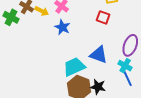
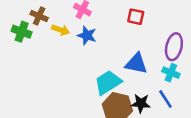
yellow arrow: (42, 11) -> (61, 30), moved
blue line: (128, 79) -> (165, 99), moved

